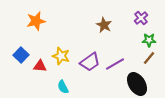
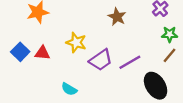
yellow star: (61, 56) -> (76, 42), moved
red triangle: (40, 66) -> (42, 53), moved
cyan semicircle: (63, 87) -> (69, 89), turned -32

